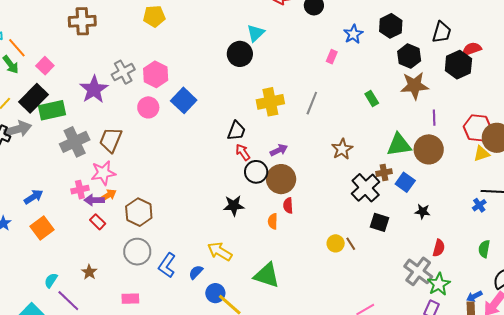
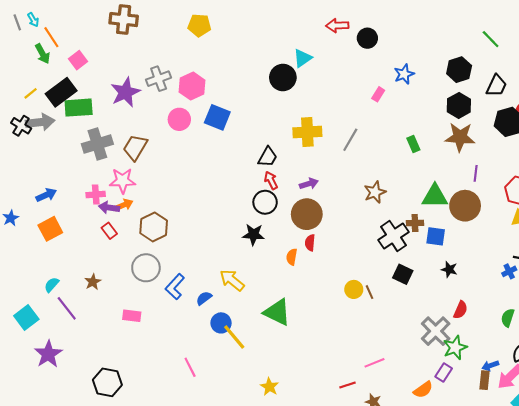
black hexagon: (391, 26) -> (459, 70), moved
blue square: (184, 100) -> (217, 117), turned -30
black circle: (256, 172) -> (265, 202), moved
blue square: (405, 182) -> (436, 236), turned -36

